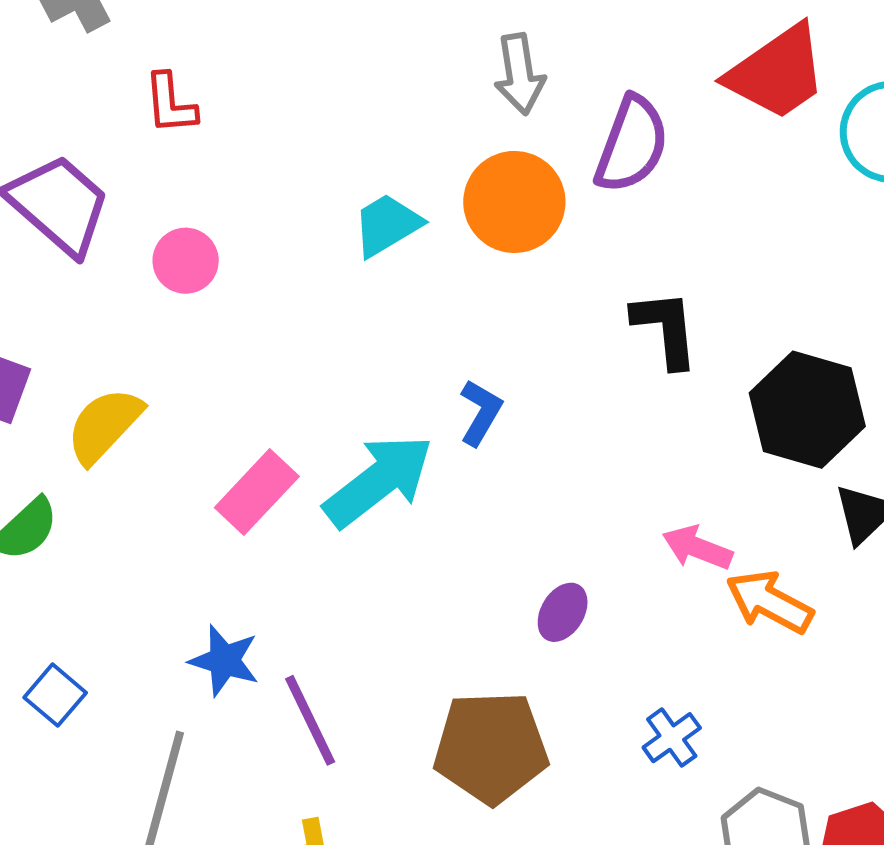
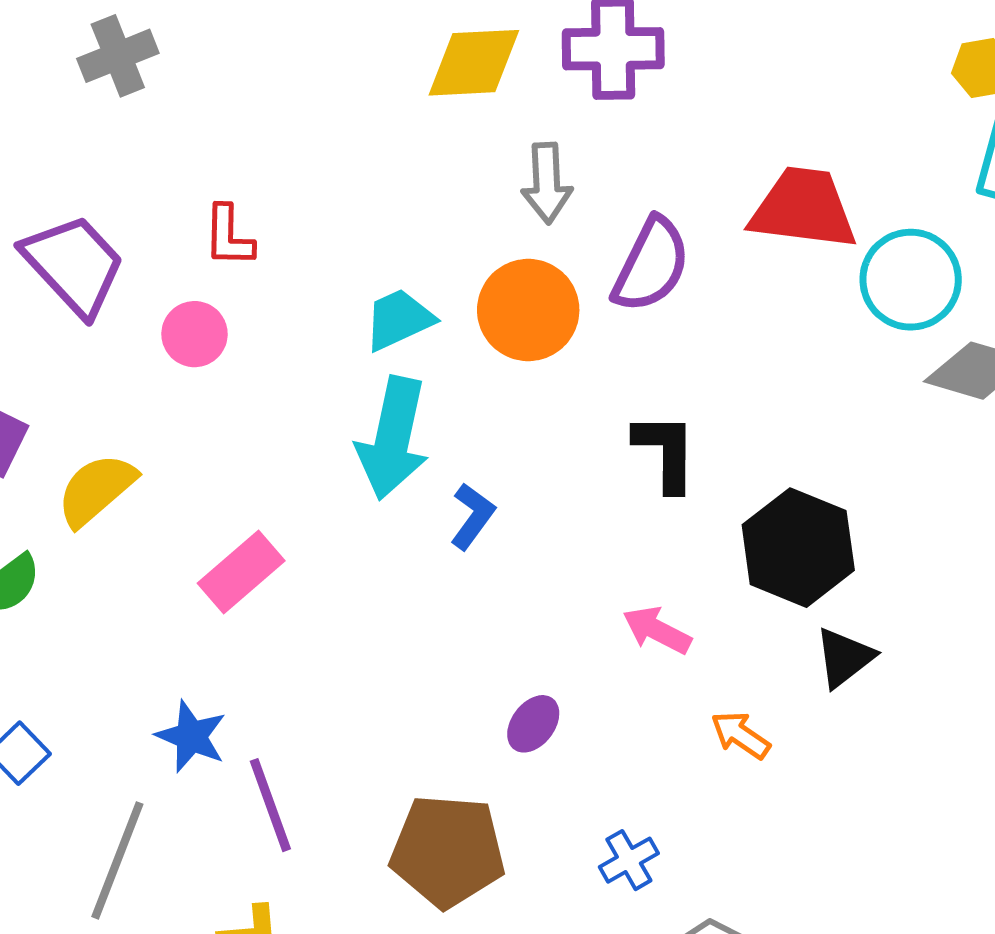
red trapezoid: (777, 72) -> (803, 208), turned -144
red L-shape: (170, 104) -> (229, 236), moved
cyan arrow: (379, 481) -> (393, 438), moved, turned 134
pink arrow: (697, 548) -> (657, 630), moved
orange arrow: (769, 602) -> (740, 735), size x0.7

